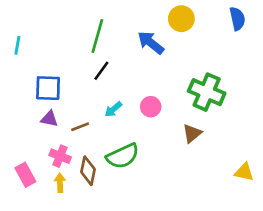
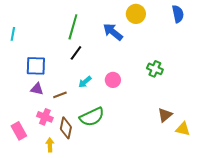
green cross: (207, 92) -> (155, 69), size x0.6
brown triangle: (192, 133) -> (165, 115), moved
yellow arrow: (60, 183) -> (50, 145), moved

